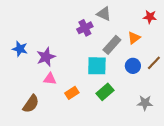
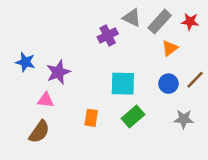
gray rectangle: (112, 45) -> (160, 22), moved
pink triangle: (50, 79) -> (46, 100), moved
orange rectangle: (72, 93) -> (91, 118), turned -48
gray star: (145, 103) -> (184, 119), moved

